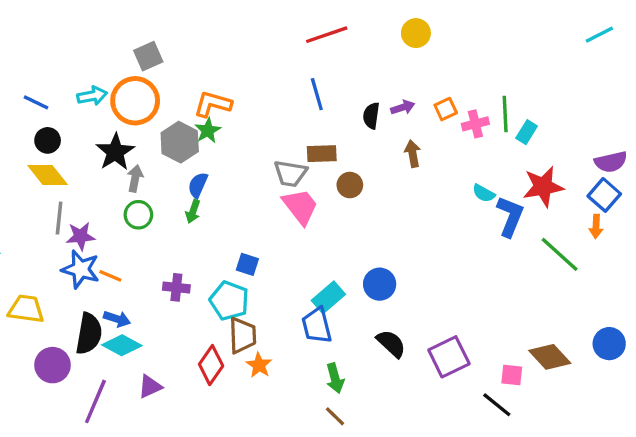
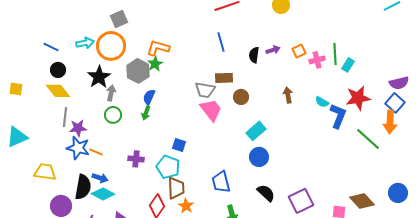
brown arrow: (413, 154) -> (288, 95), moved
orange arrow: (596, 226) -> (390, 122), size x1.6
cyan rectangle: (328, 297) -> (256, 131), moved

